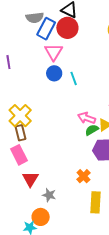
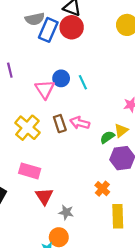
pink triangle: (54, 52) -> (45, 89), moved
pink arrow: (87, 118) -> (80, 123), moved
brown rectangle: (20, 133) -> (60, 124), moved
pink rectangle: (19, 155) -> (30, 171), turned -42

